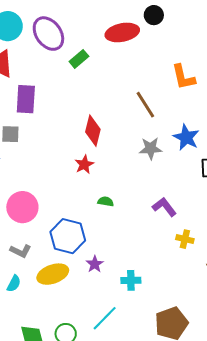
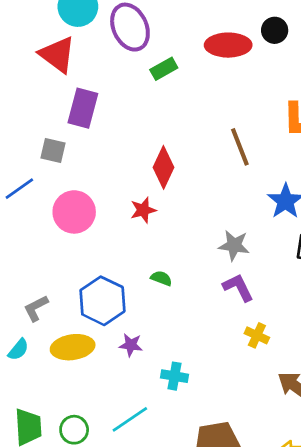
gray star: (151, 148) -> (234, 245), moved
green semicircle: (106, 201) -> (161, 278), moved
pink circle: (22, 207) -> (74, 212), moved
gray L-shape: (21, 251) -> (36, 308), turned 115
purple star: (95, 264) -> (131, 345), turned 30

